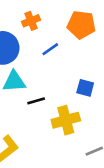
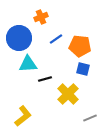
orange pentagon: (81, 25) -> (80, 46), moved
yellow cross: (66, 120) -> (68, 94), turned -30

